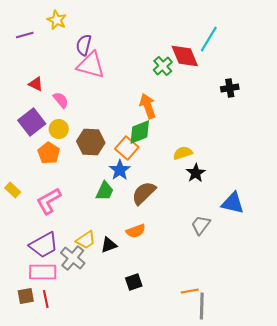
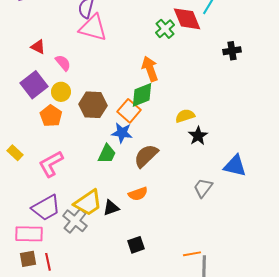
blue star: (120, 170) -> (122, 133), turned -30
yellow trapezoid: (86, 240) -> (88, 203), size x1.4
pink rectangle: (43, 272) -> (29, 234), moved

